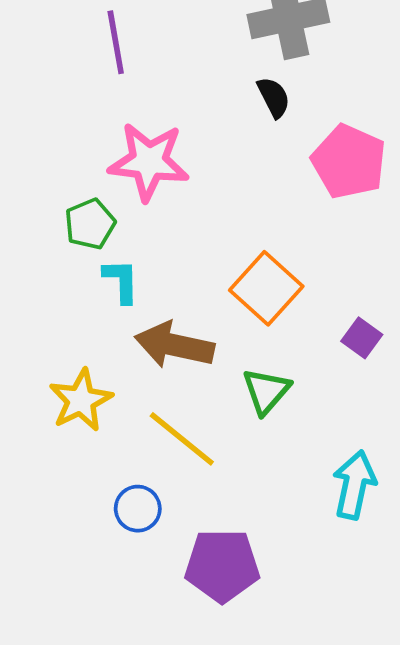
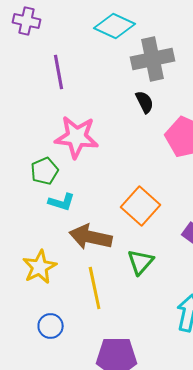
cyan L-shape: (121, 281) -> (62, 202), turned 108
yellow line: (182, 439) -> (95, 288), turned 39
blue circle: (138, 509) -> (51, 326), moved

